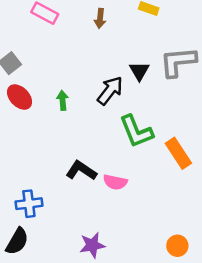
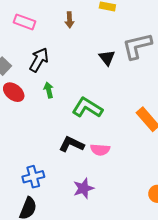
black arrow: (110, 90) -> (39, 60), moved
green L-shape: (136, 131) -> (87, 108), moved, turned 152
purple star: (92, 245) -> (84, 188), moved

